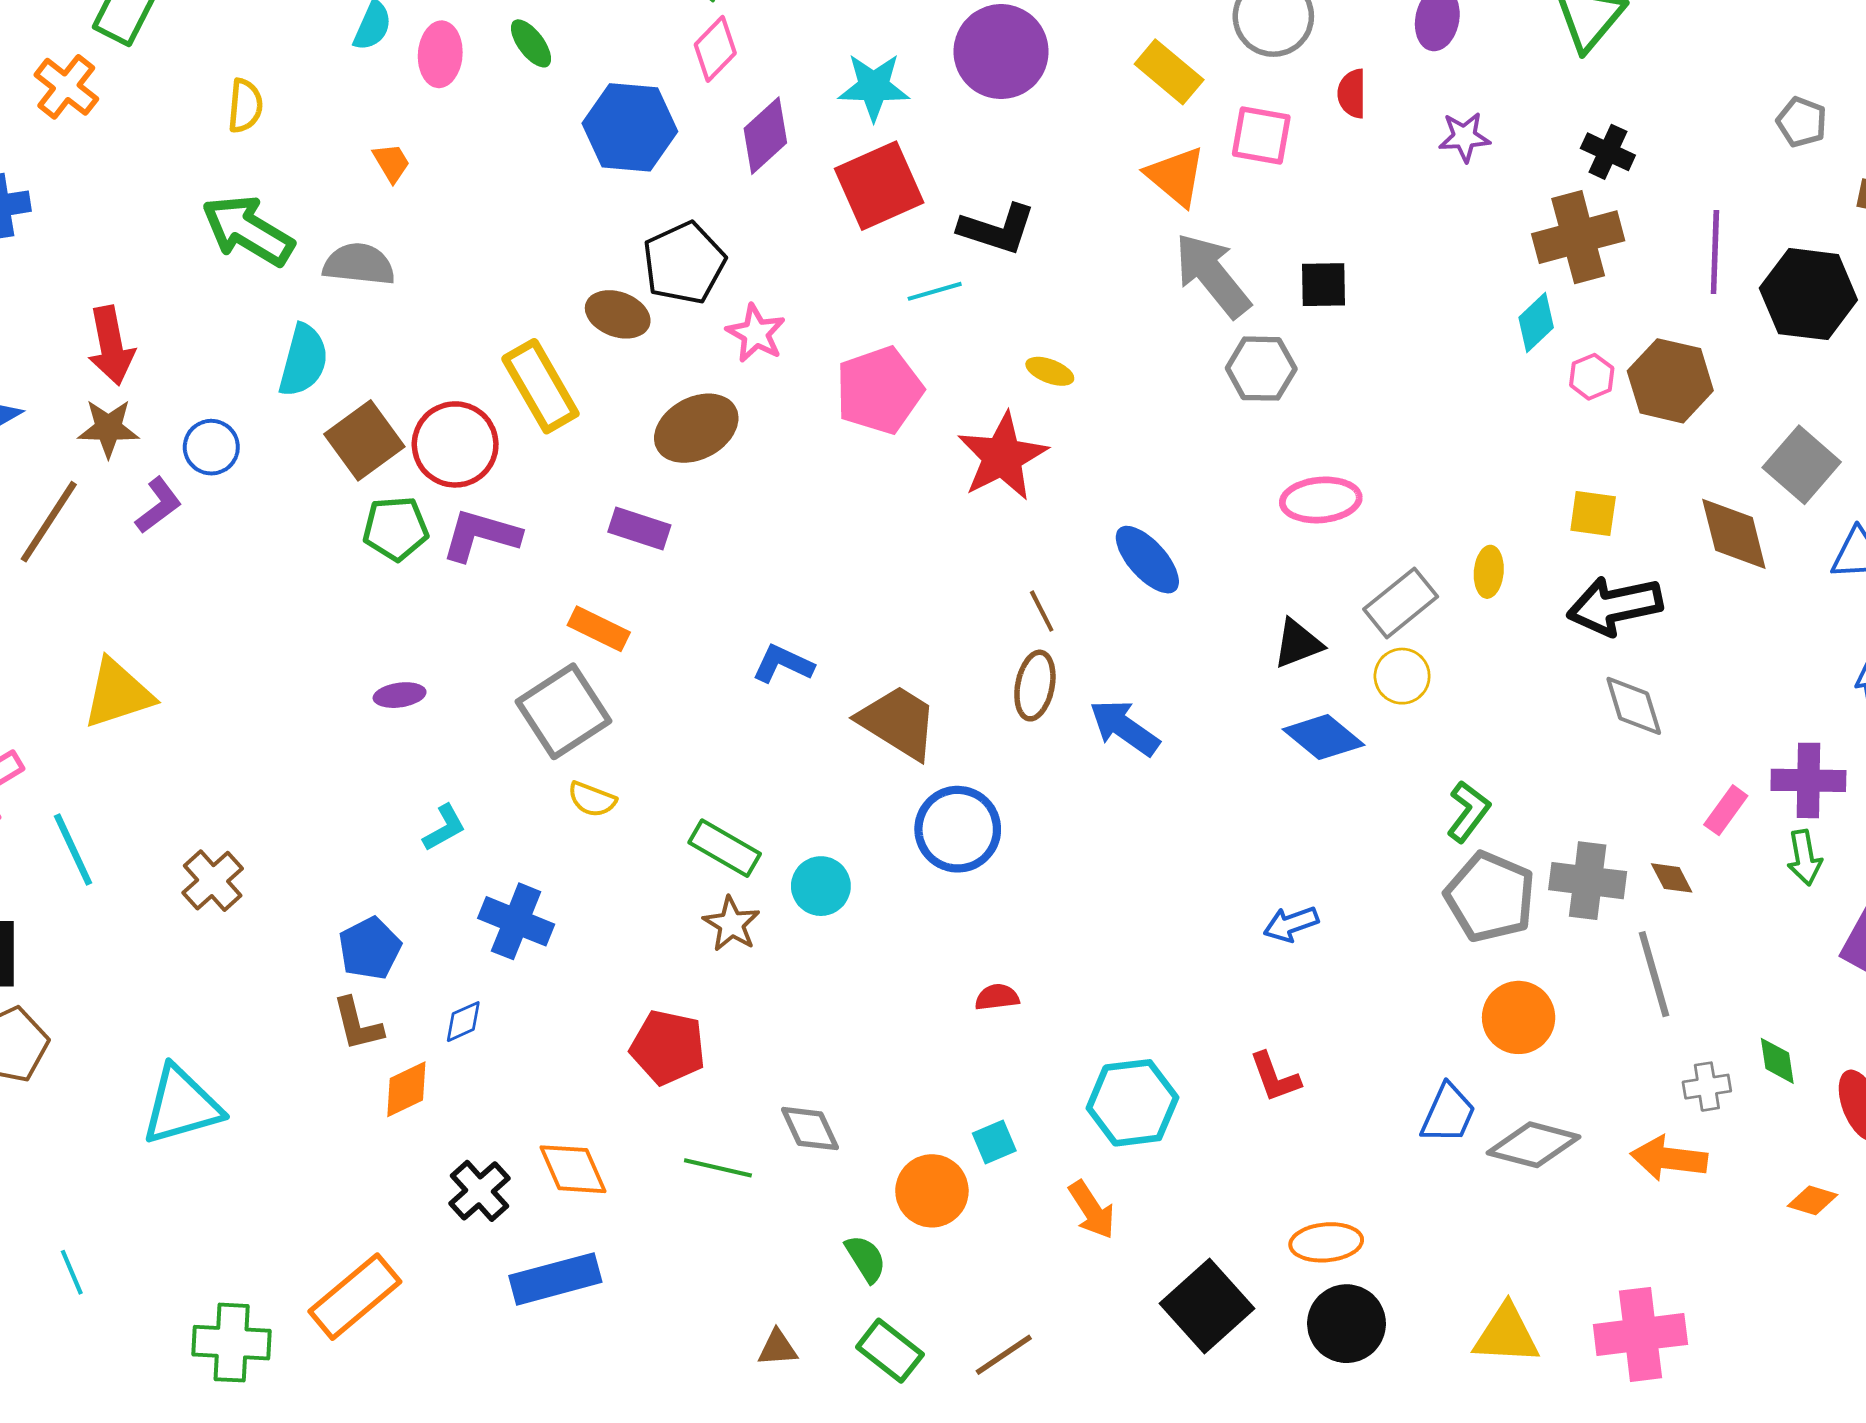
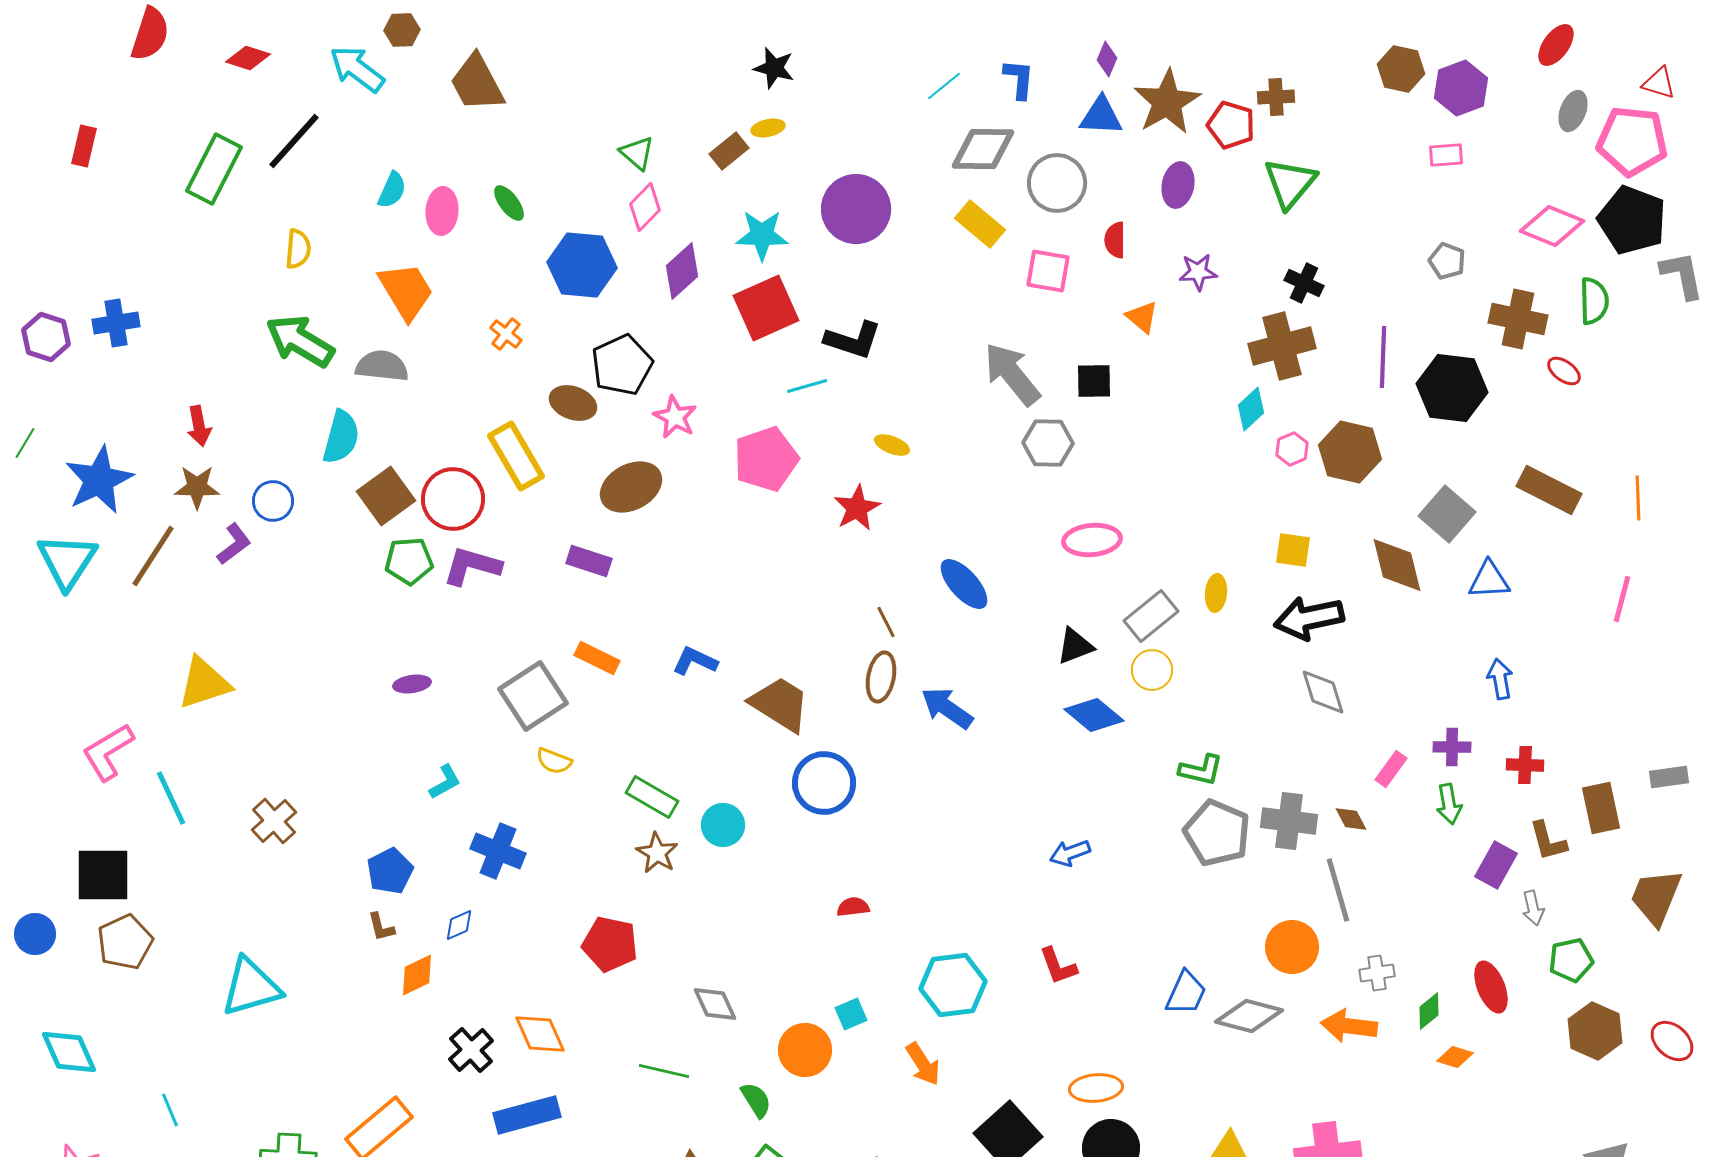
orange cross: (66, 87) -> (506, 334), moved, size x0.7
orange trapezoid: (391, 163) -> (406, 291), size x2.0
orange triangle: (1176, 176) -> (1142, 317), moved, size x0.7
red arrow: (111, 346) -> (199, 426), size x0.7
red star: (1002, 457) -> (857, 508), size x0.7
orange rectangle: (599, 629) -> (597, 658), moved
purple cross: (1808, 780) -> (1452, 747), size x0.7
green L-shape: (1468, 812) -> (1201, 770), turned 66
orange circle: (1519, 1017) -> (1292, 947), moved
brown L-shape: (358, 1024) -> (381, 927), size x0.7
green diamond: (1777, 1061) -> (1429, 1011), moved, turned 60
green line: (718, 1168) -> (664, 1071), moved

